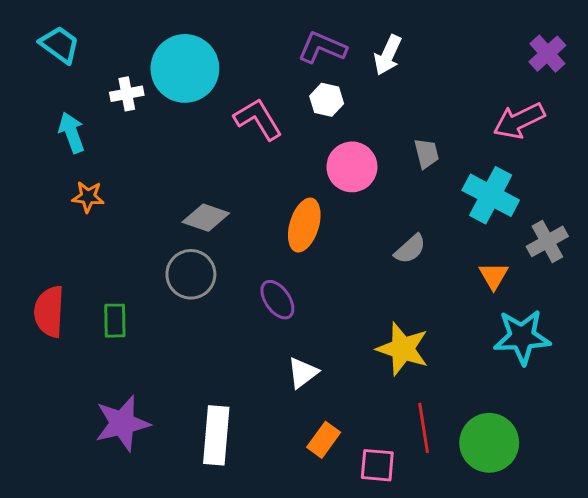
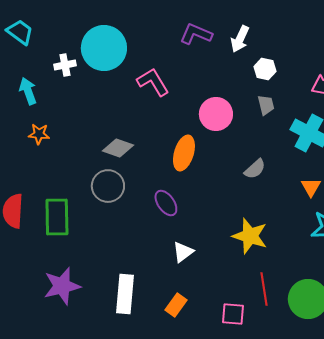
white hexagon: (327, 100) -> (265, 69), moved
green rectangle: (115, 321) -> (57, 217), size x1.6
orange rectangle: (324, 440) -> (176, 305), moved

